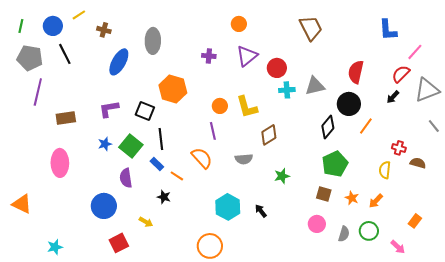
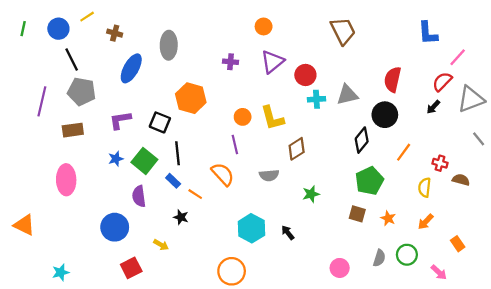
gray pentagon: (30, 58) -> (82, 92), moved
orange line: (366, 126) -> (404, 152), moved
orange arrow: (376, 201) -> (426, 222), moved
orange rectangle: (415, 221) -> (458, 244), turned -72
pink circle: (317, 224) -> (340, 268), moved

